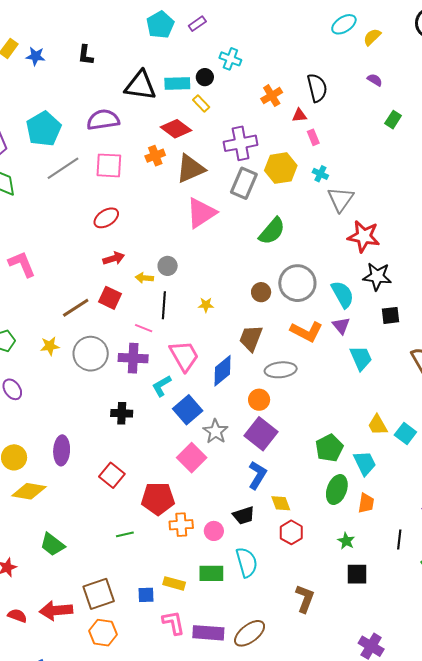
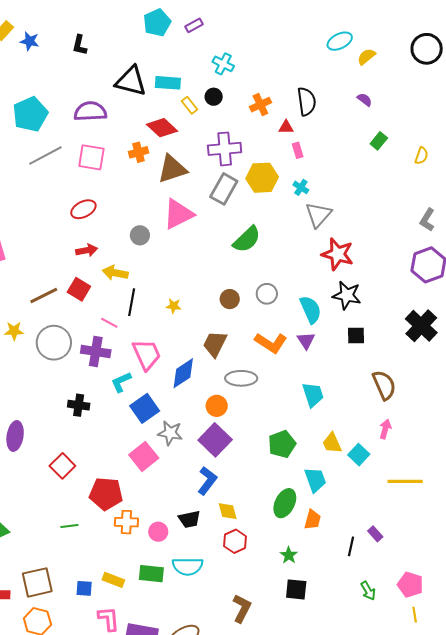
black circle: (205, 77) -> (214, 97), moved
gray circle: (168, 266) -> (140, 235), moved
yellow arrow: (144, 278) -> (115, 273), size x1.4
gray circle: (297, 283) -> (267, 294), size x0.6
cyan trapezoid: (361, 358) -> (313, 395), moved
gray star: (216, 431) -> (170, 433), turned -30
green pentagon: (329, 448) -> (282, 444), moved
black line: (399, 539) -> (351, 546), moved
cyan semicircle: (247, 562) -> (188, 566), turned 100

